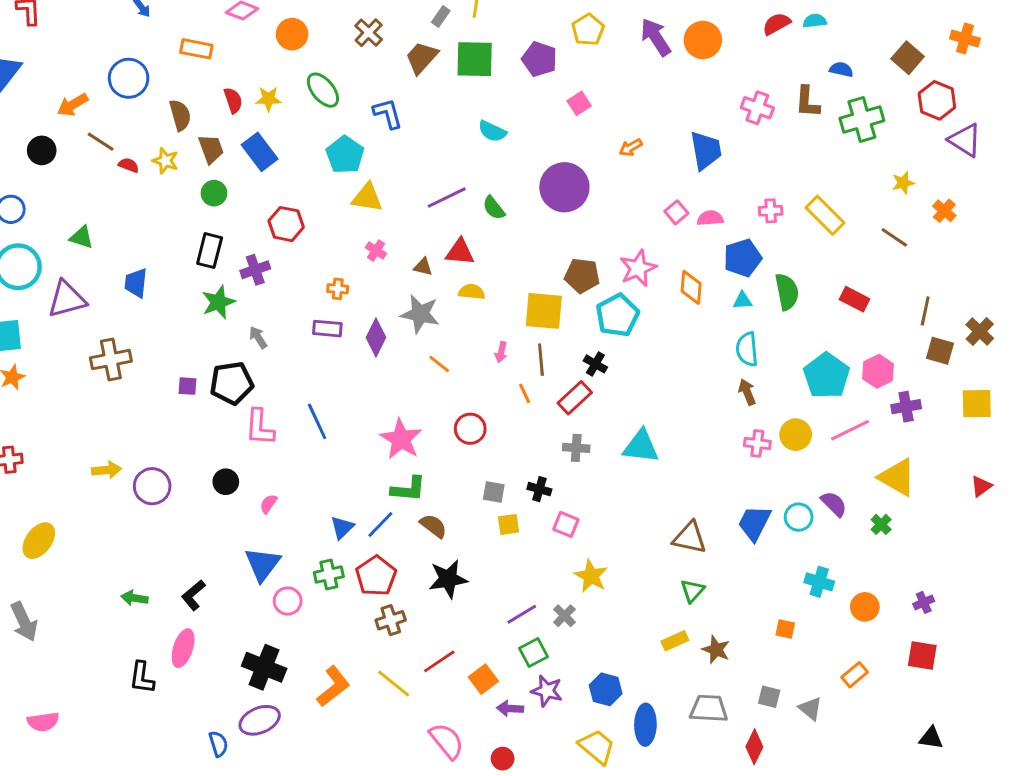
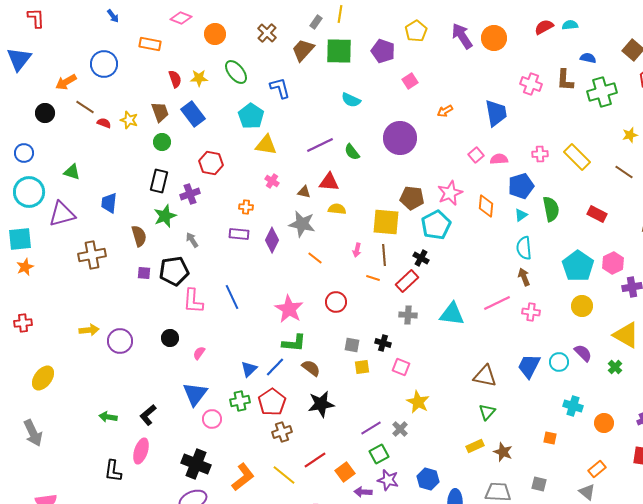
brown semicircle: (180, 115) -> (139, 236), moved
cyan triangle: (743, 301) -> (521, 215), turned -32
orange line: (525, 393) -> (373, 278), turned -48
pink line: (850, 430) -> (497, 303), moved
yellow circle: (796, 435) -> (582, 306), moved
gray triangle: (810, 709) -> (587, 492), moved

